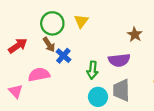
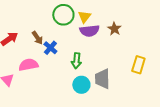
yellow triangle: (81, 21) -> (84, 17), moved
green circle: (52, 23) -> (63, 15), moved
purple semicircle: (119, 60) -> (89, 31), moved

